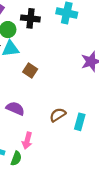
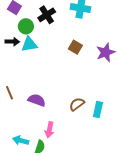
black cross: (30, 18) -> (47, 15), turned -36
brown square: (30, 71) -> (75, 47), moved

